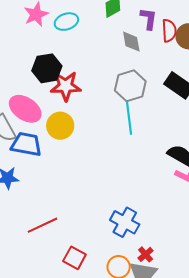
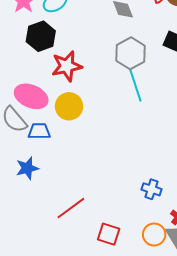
black hexagon: (47, 68) -> (41, 36), moved
blue trapezoid: (26, 144) -> (39, 131), size x0.7
blue cross: (125, 222) -> (151, 189), size x0.7

